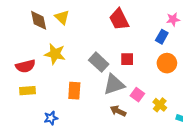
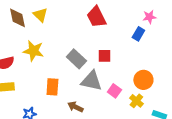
orange circle: (167, 63) -> (143, 80), moved
gray triangle: (114, 84) -> (91, 81), turned 30
brown arrow: (118, 111) -> (75, 107), moved

